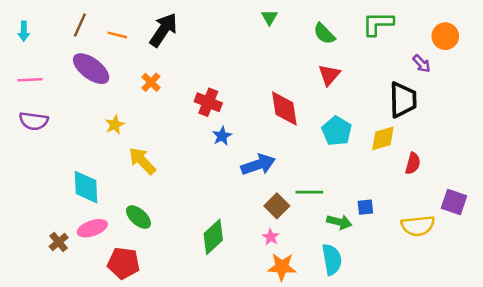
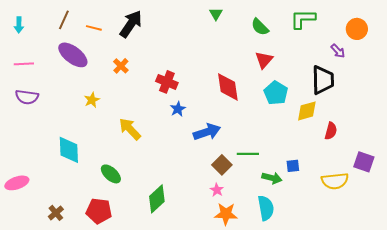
cyan pentagon: (337, 131) -> (276, 93), moved
yellow arrow: (142, 161) -> (130, 129), moved
pink ellipse: (92, 228) -> (17, 183), moved
green diamond: (213, 237) -> (157, 199), moved
brown cross: (59, 242) -> (56, 213), moved

